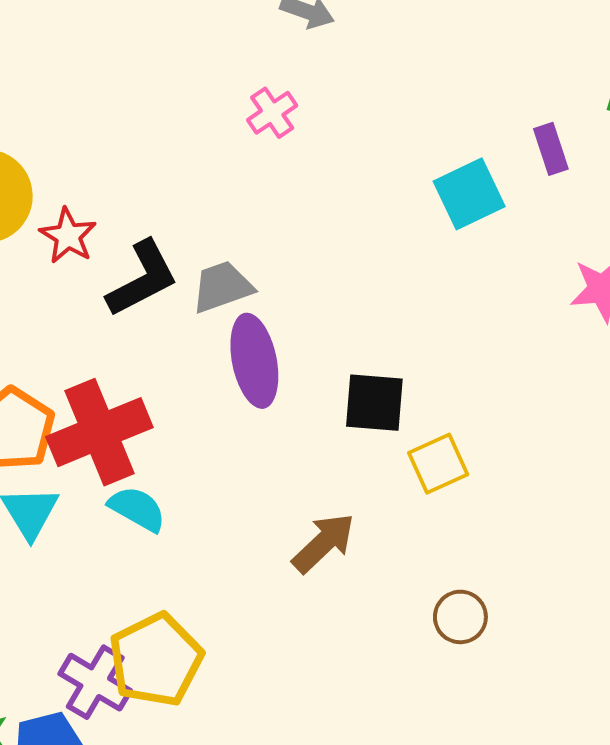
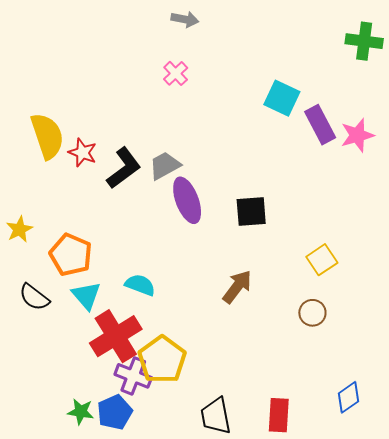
purple rectangle: (551, 149) -> (320, 125), moved, size x1.5
cyan square: (469, 194) -> (282, 98), turned -30
red cross: (99, 432) -> (116, 336), moved
yellow square: (438, 464) -> (322, 260), moved

